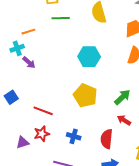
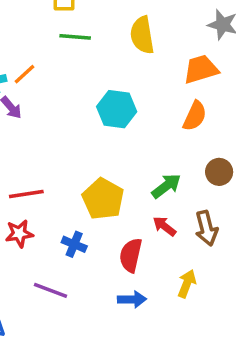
orange line: (28, 32) -> (24, 74), moved, turned -32
yellow pentagon: (85, 96) -> (103, 199), moved
red line: (43, 111) -> (26, 194), turned -36

